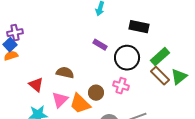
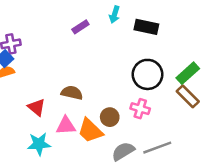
black rectangle: (139, 27) -> (146, 27), moved
purple rectangle: (100, 45) -> (80, 27), moved, turned -64
pink triangle: (60, 100) -> (66, 126), turned 42

